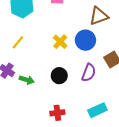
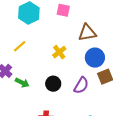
brown triangle: (99, 16) -> (87, 33), moved
blue circle: (85, 40) -> (95, 58), moved

